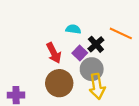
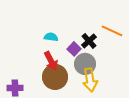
cyan semicircle: (73, 29) -> (51, 37), moved
red arrow: (54, 53) -> (51, 61), moved

